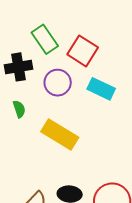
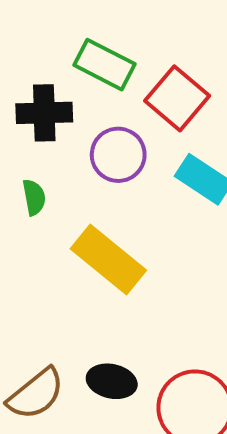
green rectangle: (45, 39) -> (105, 65), turned -36

